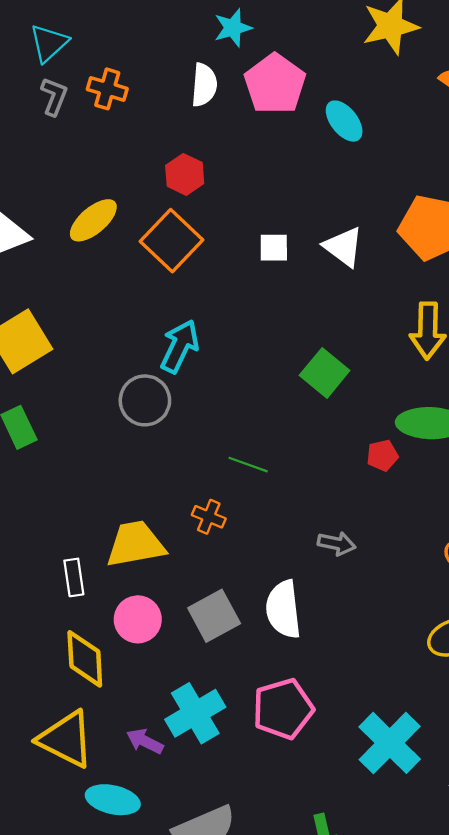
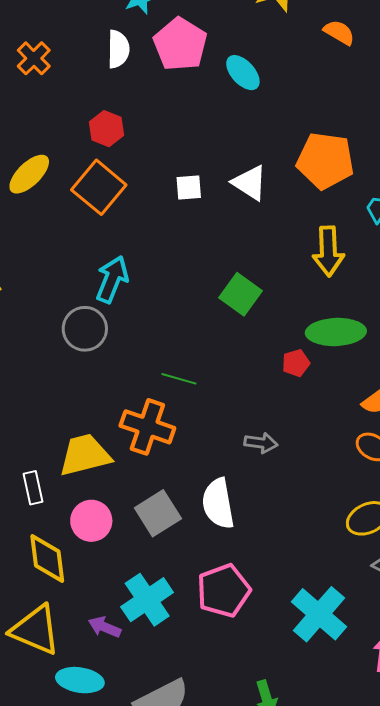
orange cross: (107, 89) -> (34, 58), turned 32
orange cross: (209, 517) -> (147, 427), size x1.8

